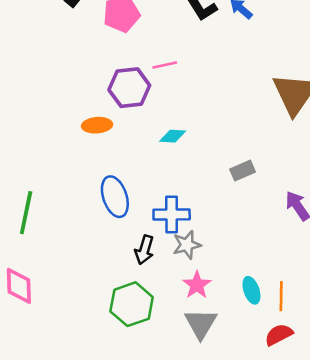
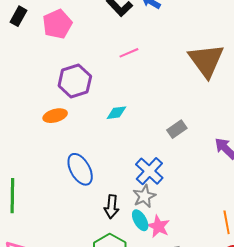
pink line: (165, 65) -> (129, 53), moved
blue cross: (172, 215) -> (149, 171), moved, turned -36
cyan ellipse: (251, 290) -> (140, 220), moved

